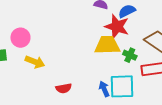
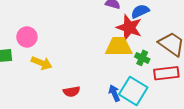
cyan square: (122, 86) -> (133, 91), turned 32

